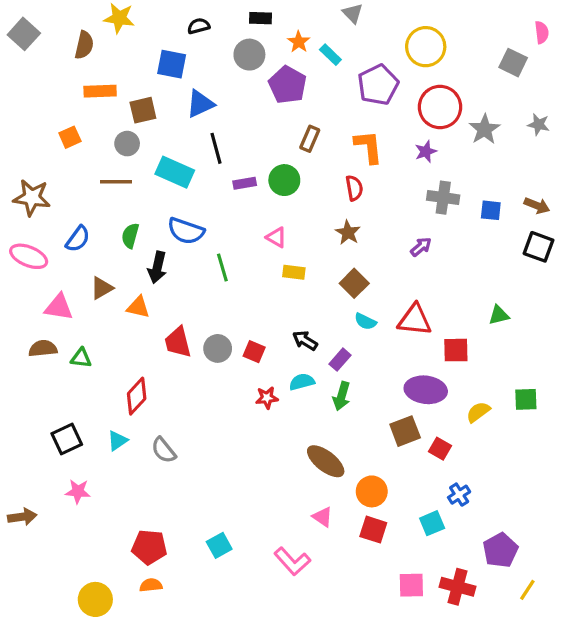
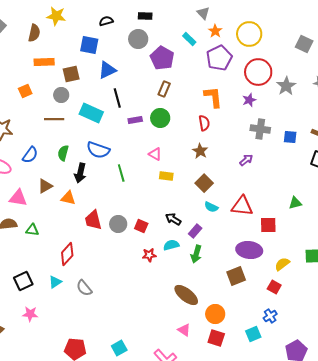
orange star: (299, 42) -> (215, 31), moved
brown rectangle: (310, 139) -> (164, 89), moved
red square: (440, 449) -> (274, 287), moved

